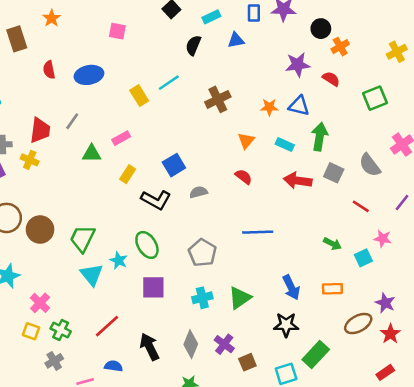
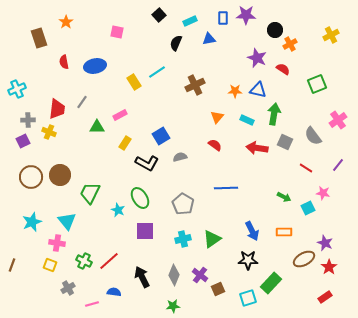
yellow cross: (397, 52) -> (331, 35), moved
purple star: (298, 65) -> (257, 58), turned 30
brown circle: (40, 230) -> (60, 175), moved
cyan triangle: (92, 275) -> (67, 221), moved
pink cross: (40, 303) -> (57, 243), turned -35
green cross: (61, 330) -> (84, 261), moved

